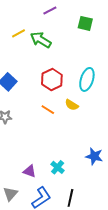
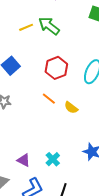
yellow line: (19, 33) -> (26, 27), moved
yellow semicircle: (72, 105) -> (71, 108), moved

